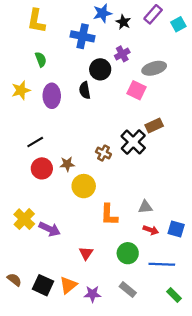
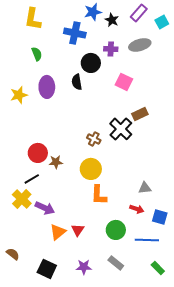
purple cross: (122, 54) -> (111, 49), turned 32
gray ellipse: (154, 68) -> (140, 45), moved
yellow star: (21, 90) -> (19, 95), moved
black line: (35, 142) -> (32, 179), moved
brown star: (67, 164) -> (56, 162), moved
yellow circle: (84, 186) -> (91, 169), moved
gray triangle: (145, 207) -> (145, 188), moved
blue square: (176, 229) -> (160, 217), moved
black square: (43, 285) -> (47, 269), moved
orange triangle: (68, 285) -> (58, 232), moved

